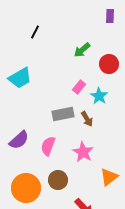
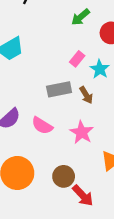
pink semicircle: (48, 146) -> (42, 126), turned -78
brown circle: (58, 180) -> (64, 176), moved

